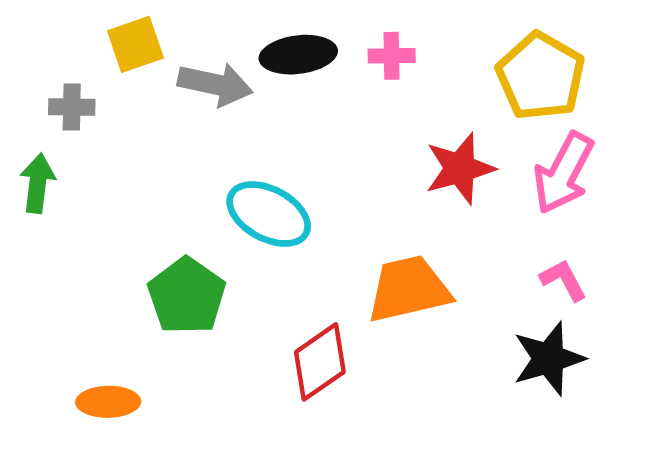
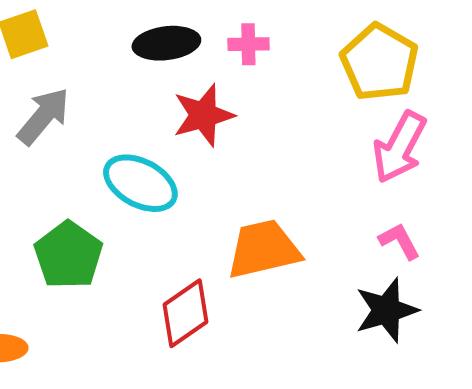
gray arrow: (215, 84) -> (43, 116), moved, turned -62
red star: (460, 168) -> (203, 115), moved

